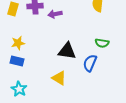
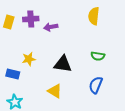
yellow star: (18, 43) -> (29, 59), moved
blue semicircle: (90, 63) -> (96, 85), moved

